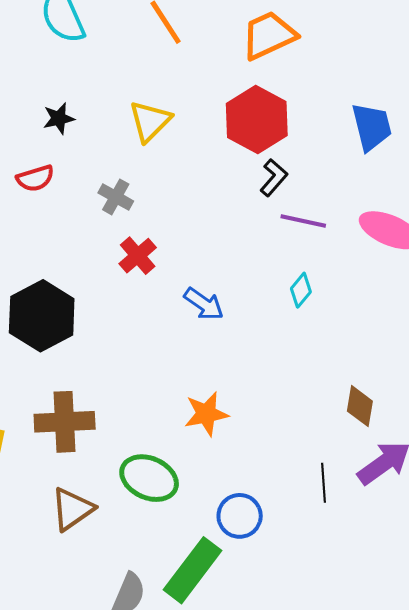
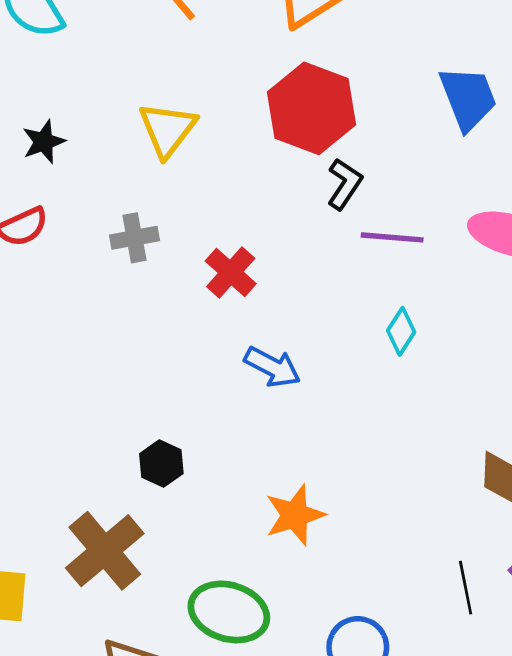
gray cross: (116, 197) -> (134, 238), turned -32
red cross: (138, 256) -> (231, 272), moved
black hexagon: (42, 316) -> (161, 464), moved, size x0.5
brown cross: (65, 422) -> (105, 551), turned -30

